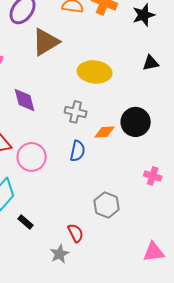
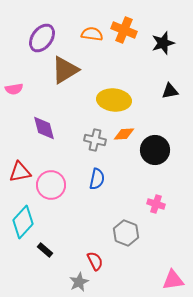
orange diamond: (105, 132) -> (124, 134), moved
pink cross: (153, 176) -> (156, 204), moved

